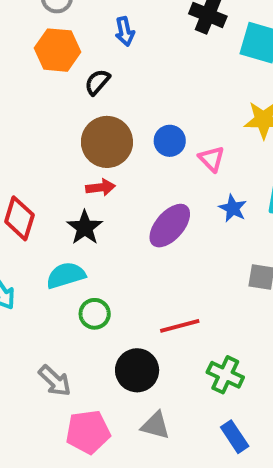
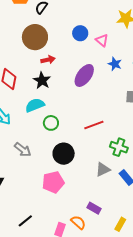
brown circle: (107, 142) -> (35, 37), moved
black circle: (137, 370) -> (64, 154), moved
gray arrow: (55, 381) -> (23, 150), moved
gray triangle: (155, 425) -> (103, 169), moved, turned -35

